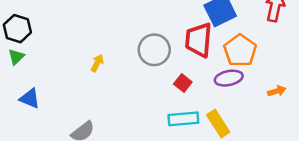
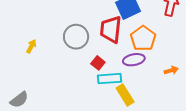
cyan rectangle: (183, 119) -> (110, 79), moved

